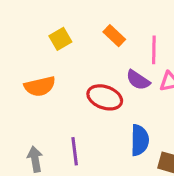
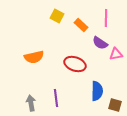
yellow square: (60, 39) -> (57, 16), moved, turned -32
pink line: (154, 50) -> (106, 18), moved
purple semicircle: (138, 80) -> (100, 43), moved

